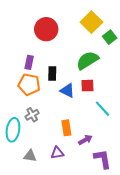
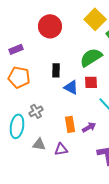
purple rectangle: (29, 62) -> (16, 49), moved, turned 56
orange pentagon: (29, 85) -> (19, 77), moved
purple arrow: (85, 140) -> (89, 127), moved
gray triangle: (30, 156) -> (39, 144), moved

